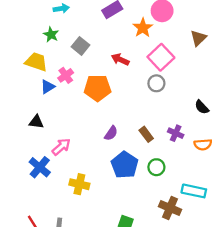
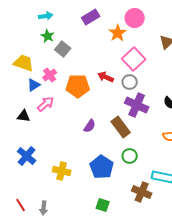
green star: (51, 35) -> (48, 36), moved
red arrow: (120, 60) -> (106, 77), moved
purple cross: (176, 133) -> (137, 105), moved, size x1.6
brown rectangle: (146, 134) -> (121, 127), size x1.5
pink arrow: (61, 147) -> (46, 104), moved
blue pentagon: (125, 165) -> (102, 167), moved

